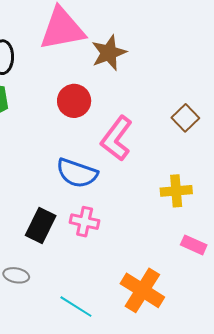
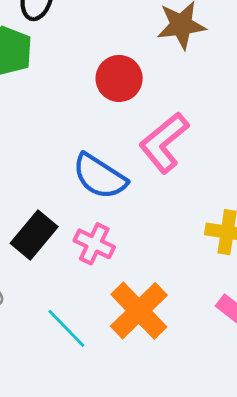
orange cross: (142, 290) -> (139, 311), moved
cyan line: (76, 307) -> (66, 328), moved

